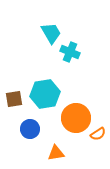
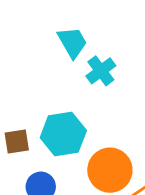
cyan cross: (70, 52) -> (101, 71), turned 30

